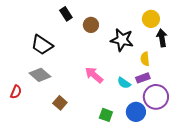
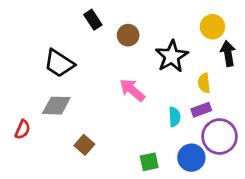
black star: (122, 40) -> (172, 56), turned 30
gray diamond: (40, 75) -> (56, 106), turned -40
pink arrow: (94, 75) -> (132, 90), moved
cyan semicircle: (124, 83) -> (174, 117), turned -128
green square: (106, 115) -> (149, 162), turned -32

